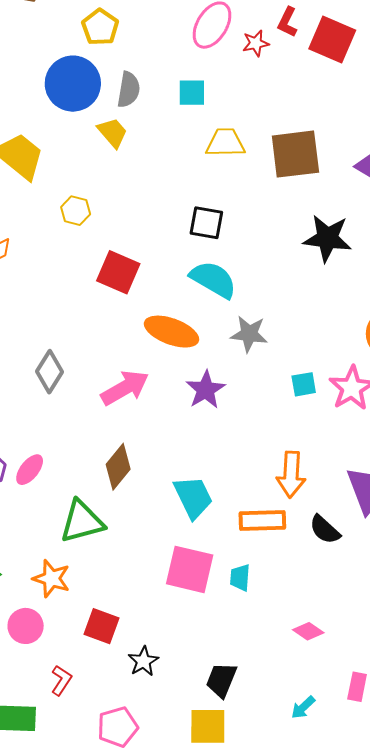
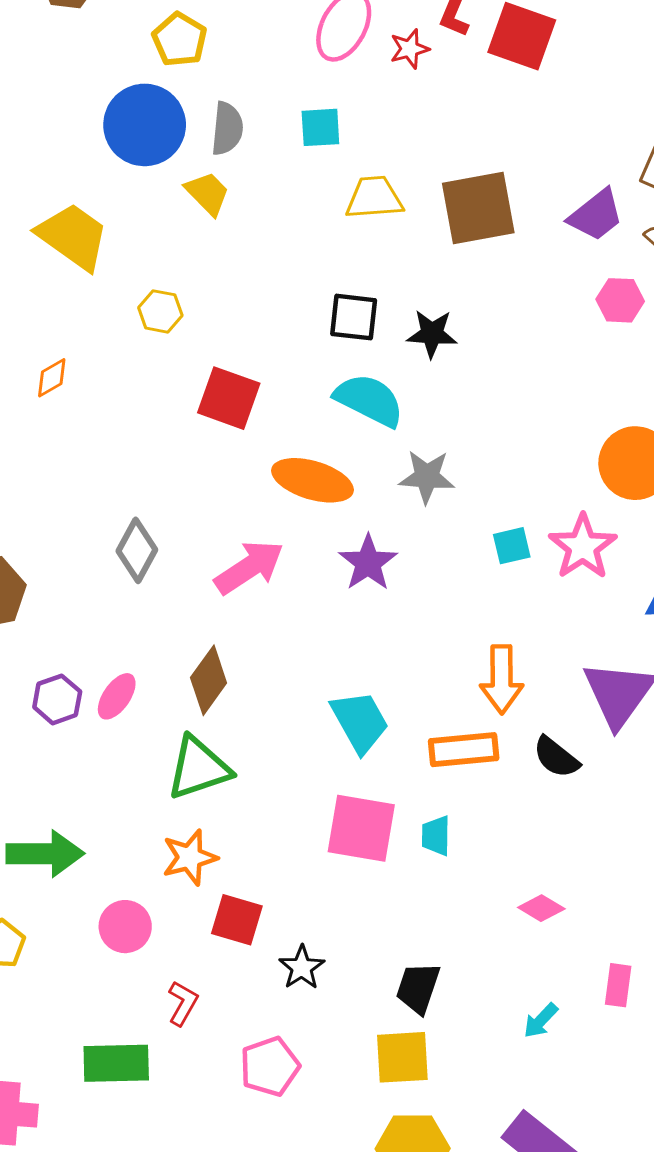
black star: (327, 238) -> (432, 334), moved, size x0.7
brown diamond: (118, 467) -> (209, 680), moved
orange star: (51, 579) -> (190, 857), moved, turned -30

